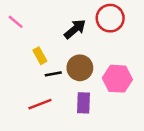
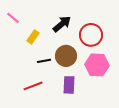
red circle: (110, 18) -> (91, 35), moved
yellow rectangle: (40, 56) -> (33, 37), moved, turned 64

